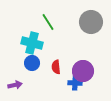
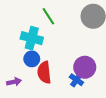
red semicircle: (56, 67) -> (44, 72), moved, size x1.5
blue cross: (75, 83) -> (76, 80), turned 32

